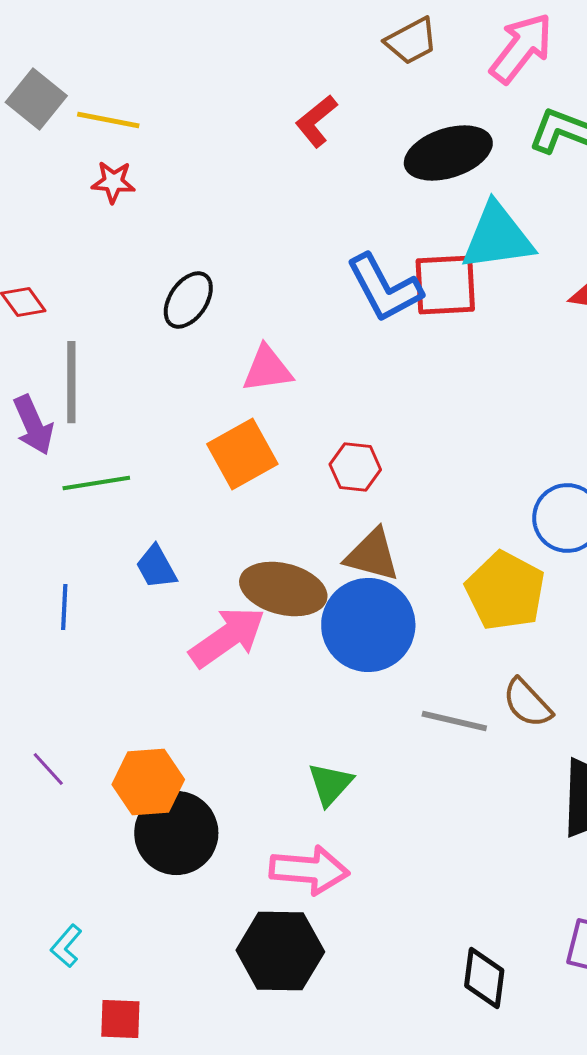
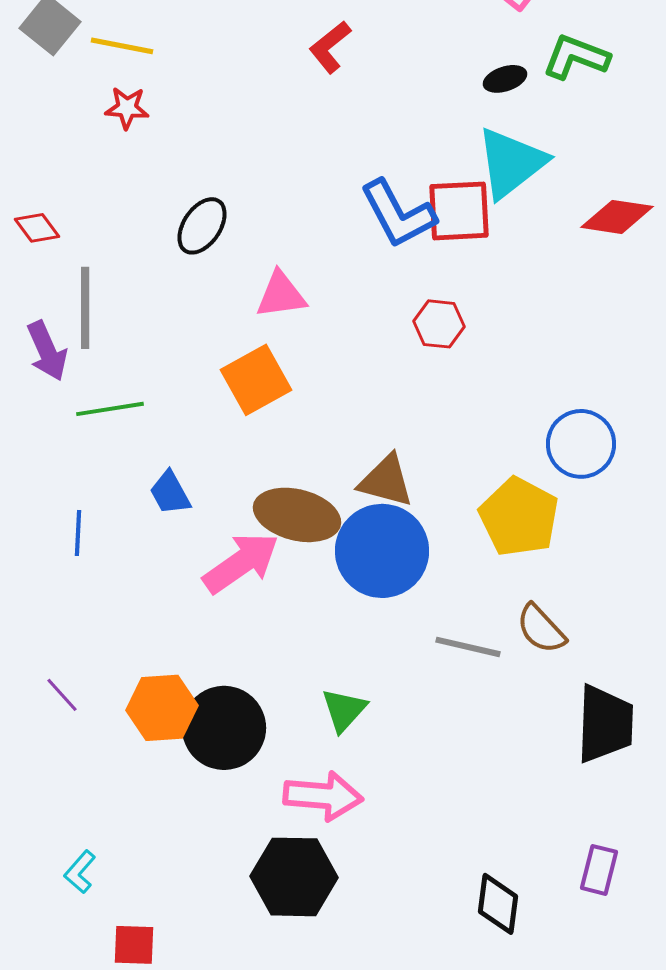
black ellipse: (448, 153) -> (505, 79), moved, size x0.5
cyan triangle: (497, 237) -> (511, 163), turned -30
red hexagon: (355, 467) -> (439, 324), moved
black circle: (176, 833) -> (224, 728), moved

